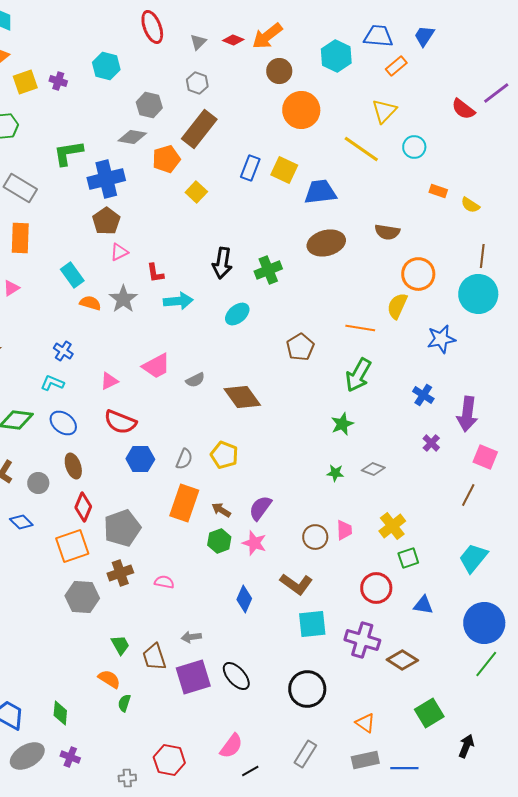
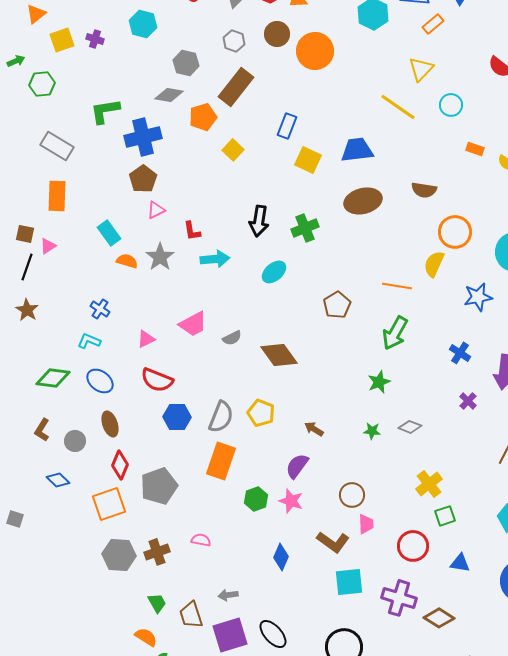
brown circle: (279, 71) -> (277, 34), moved
orange circle: (301, 110) -> (315, 51), moved
yellow square: (284, 170) -> (308, 160), moved
gray semicircle: (184, 459) -> (221, 417), size x1.5
brown arrow: (221, 510) -> (314, 429), moved
pink trapezoid: (344, 530) -> (366, 524), moved
brown cross: (120, 573) -> (157, 552), moved

